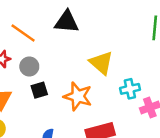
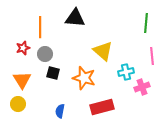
orange line: (23, 33) -> (40, 27), turned 55
black square: (39, 90) -> (53, 73), turned 32

